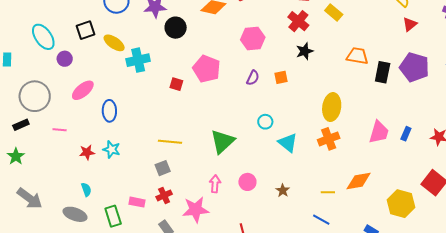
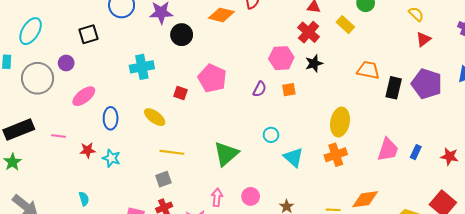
cyan ellipse: (43, 37) -> (31, 31), moved, turned 64
pink hexagon: (253, 38) -> (281, 58), moved
yellow ellipse: (114, 43) -> (155, 117), moved
gray circle: (35, 96) -> (38, 78), moved
black rectangle: (21, 125) -> (19, 130), size x1.8
red star: (87, 152) -> (88, 150), moved

